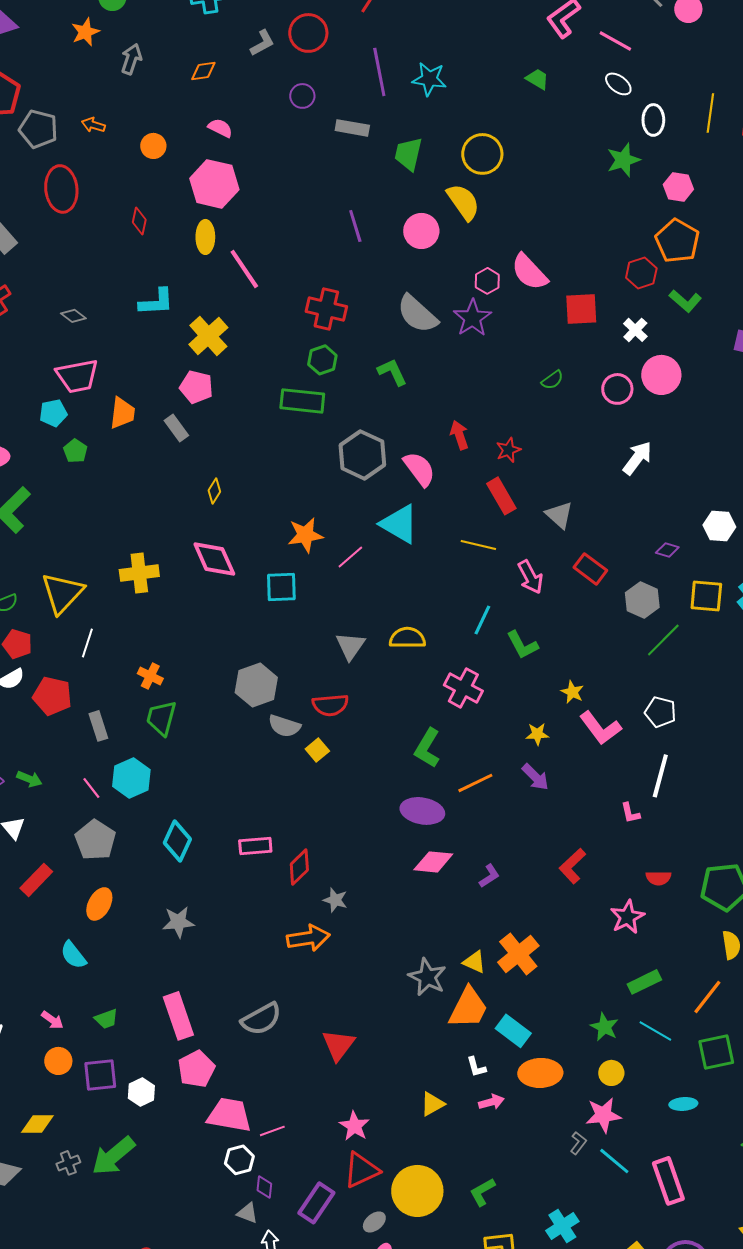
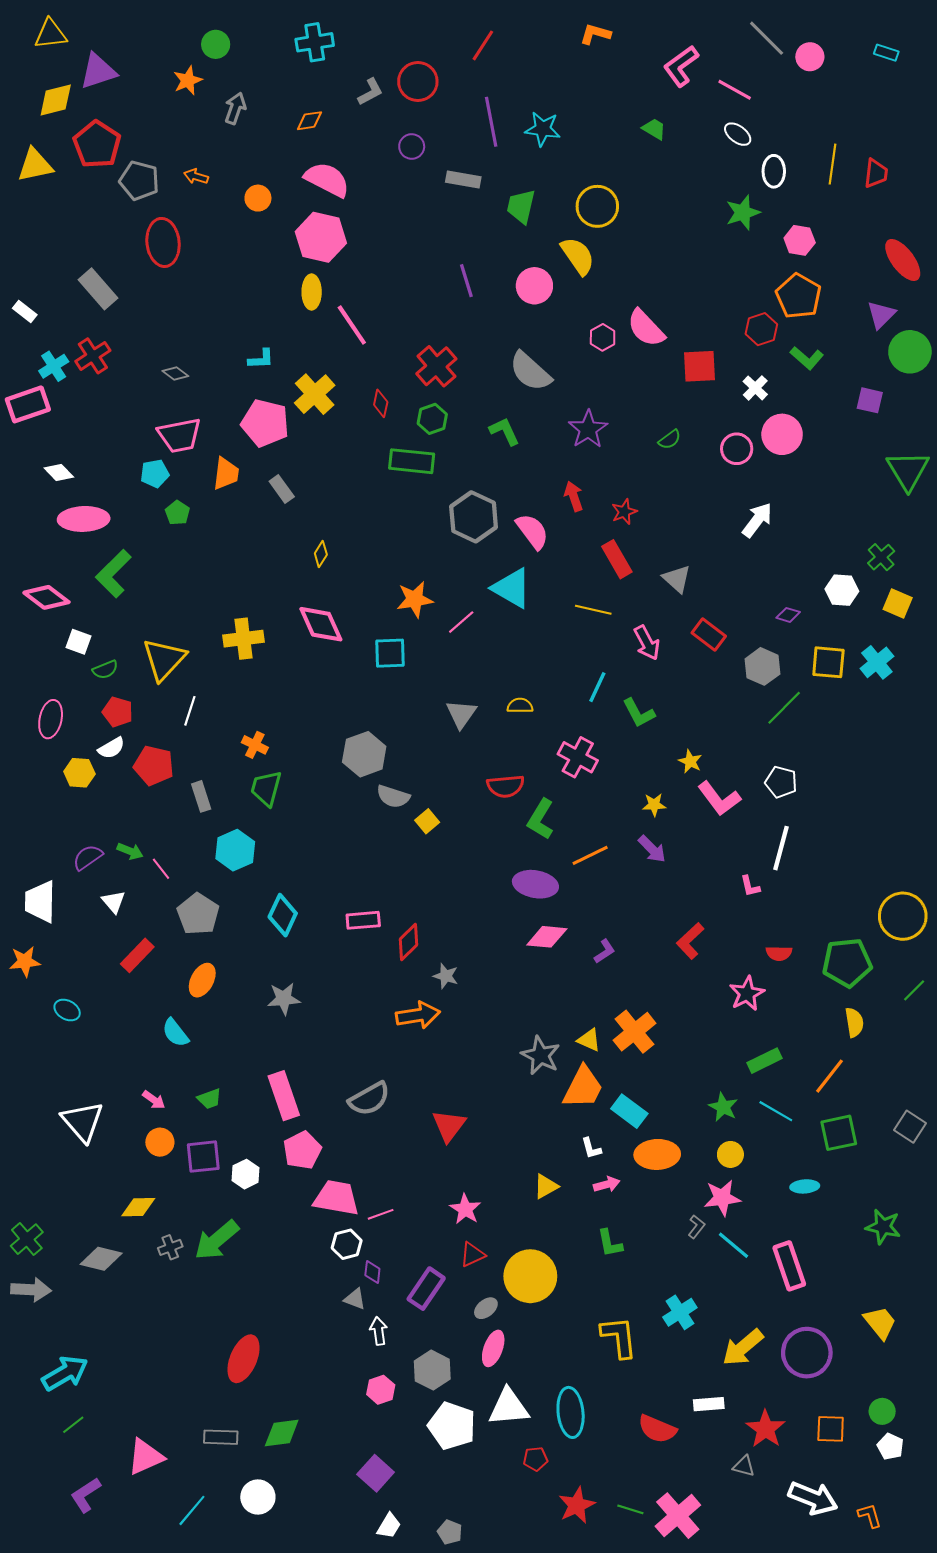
pink semicircle: (220, 128) -> (327, 180), size x1.8
red diamond: (139, 221) -> (381, 403), moved
cyan L-shape: (156, 302) -> (261, 359), size x0.7
red cross: (326, 309) -> (436, 366), turned 36
purple star: (472, 318) -> (588, 429), moved
pink pentagon: (196, 387) -> (265, 423), moved, size x1.4
yellow semicircle: (407, 638) -> (520, 706), size x0.7
red semicircle: (330, 705) -> (506, 786), moved
pink line: (91, 788) -> (161, 869), moved
red triangle: (361, 1170) -> (473, 1255), size x0.7
green L-shape: (482, 1192) -> (610, 1243), moved, turned -72

